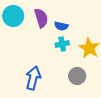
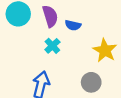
cyan cross: (62, 44) -> (52, 46), moved, turned -32

